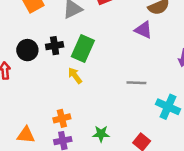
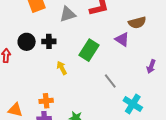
green rectangle: (83, 49) -> (89, 50), moved
gray line: (136, 83) -> (110, 81), turned 42

